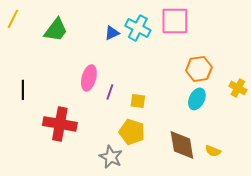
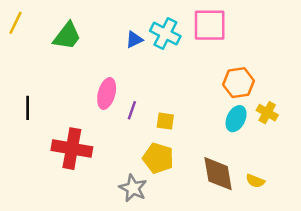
yellow cross: (238, 88) -> (267, 113), moved

